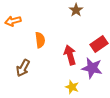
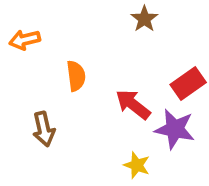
red arrow: (70, 55) -> (133, 104), turned -36
brown arrow: (23, 68) -> (44, 129), turned -42

